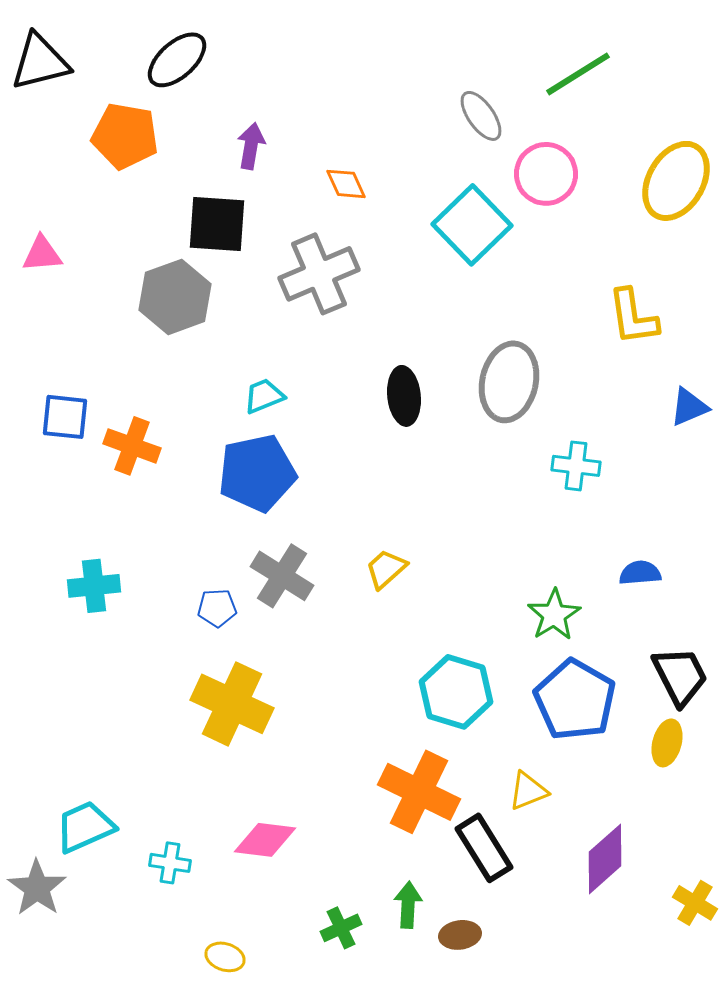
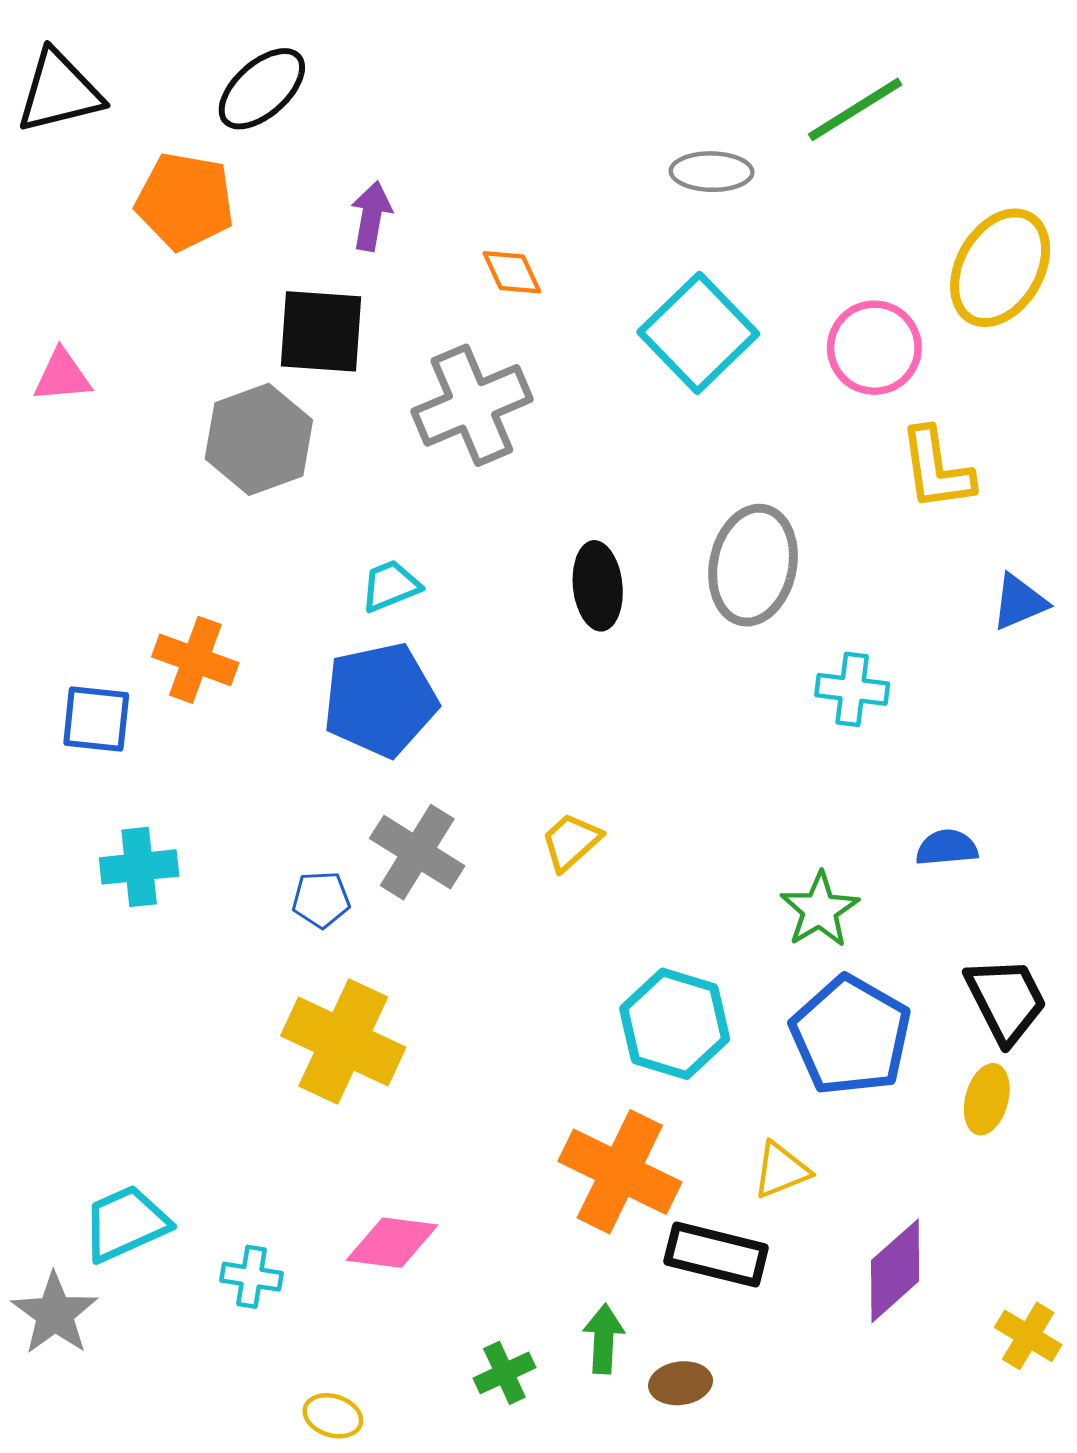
gray ellipse: (481, 116) -> (712, 172), turned -54
pink circle: (546, 174) -> (874, 348), moved
blue square: (65, 417) -> (96, 719), moved
black rectangle: (484, 848) -> (716, 1255), turned -44

